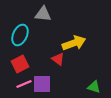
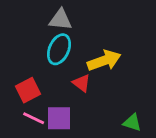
cyan ellipse: (20, 35) -> (59, 49), moved
pink line: (24, 84) -> (34, 118), turned 49

